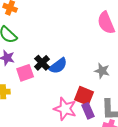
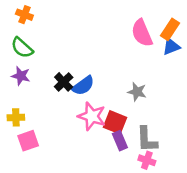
pink square: (25, 73) -> (28, 141), moved
pink star: (65, 109) -> (92, 116), moved

